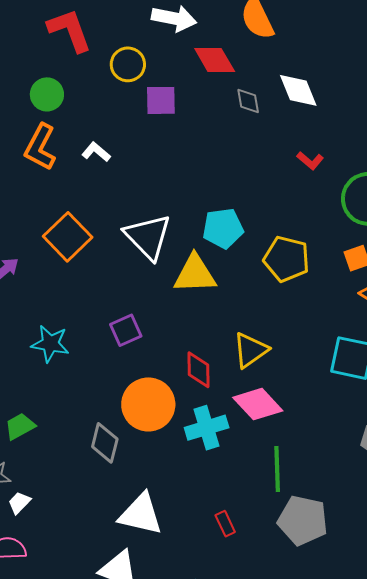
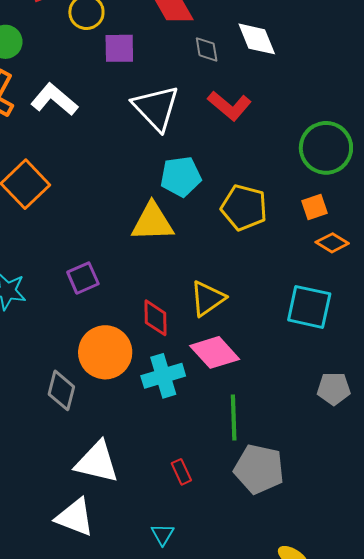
white L-shape: (96, 152) -> (54, 100), size x1.6
red L-shape: (310, 161) -> (229, 106), moved, size x1.6
white triangle: (148, 237) -> (156, 108), moved

